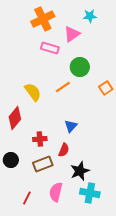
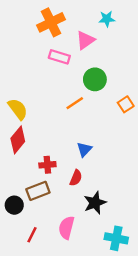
yellow semicircle: (33, 92) -> (18, 109), moved
black circle: (11, 160) -> (14, 205), moved
brown rectangle: (43, 164) -> (38, 191), moved
cyan cross: (90, 193) -> (116, 238), moved

